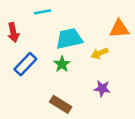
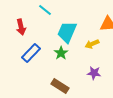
cyan line: (42, 12) -> (45, 10), turned 48
cyan trapezoid: (69, 39) -> (67, 32), turned -55

